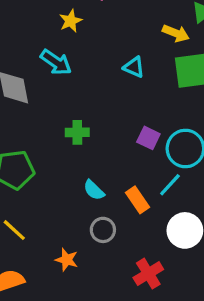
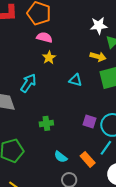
yellow star: (71, 21) -> (49, 57), moved
cyan arrow: (56, 62) -> (28, 83), turned -84

